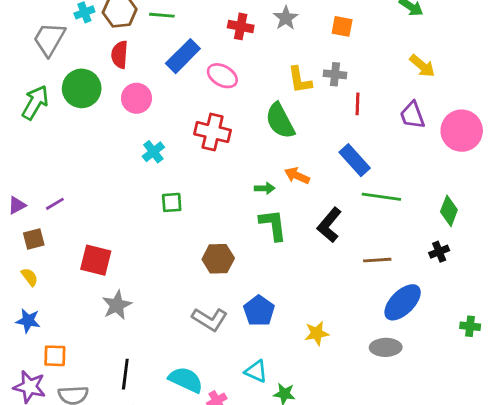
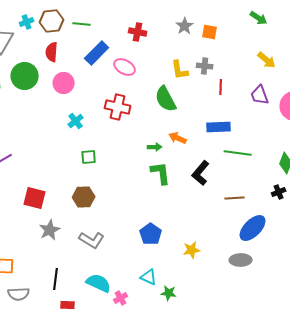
gray star: (286, 18) -> (185, 26), moved
blue rectangle: (355, 160) -> (219, 127), turned -50
brown hexagon: (218, 259) -> (84, 197), moved
gray L-shape: (210, 319) -> (92, 240), moved

